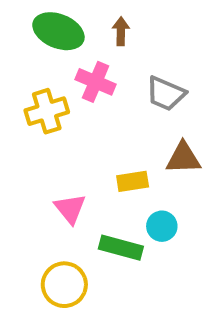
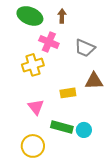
yellow cross: (47, 111) -> (33, 65), moved
cyan circle: (162, 226) -> (84, 130), moved

